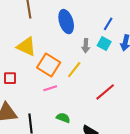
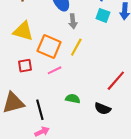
gray arrow: (86, 46) -> (73, 21), moved
red square: (10, 78) -> (25, 66), moved
red line: (105, 92) -> (116, 81), moved

